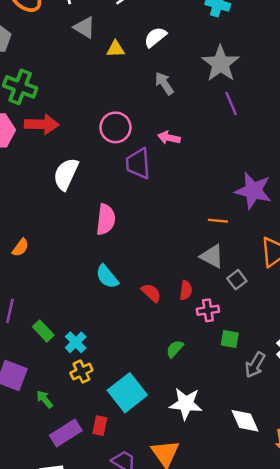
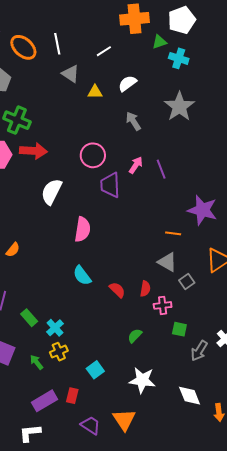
purple line: (231, 103) -> (161, 169), moved
pink arrow: (169, 138) -> (136, 165), turned 108
cyan square: (127, 393) -> (95, 370), size x0.6
green arrow: (45, 399) -> (37, 362), moved

